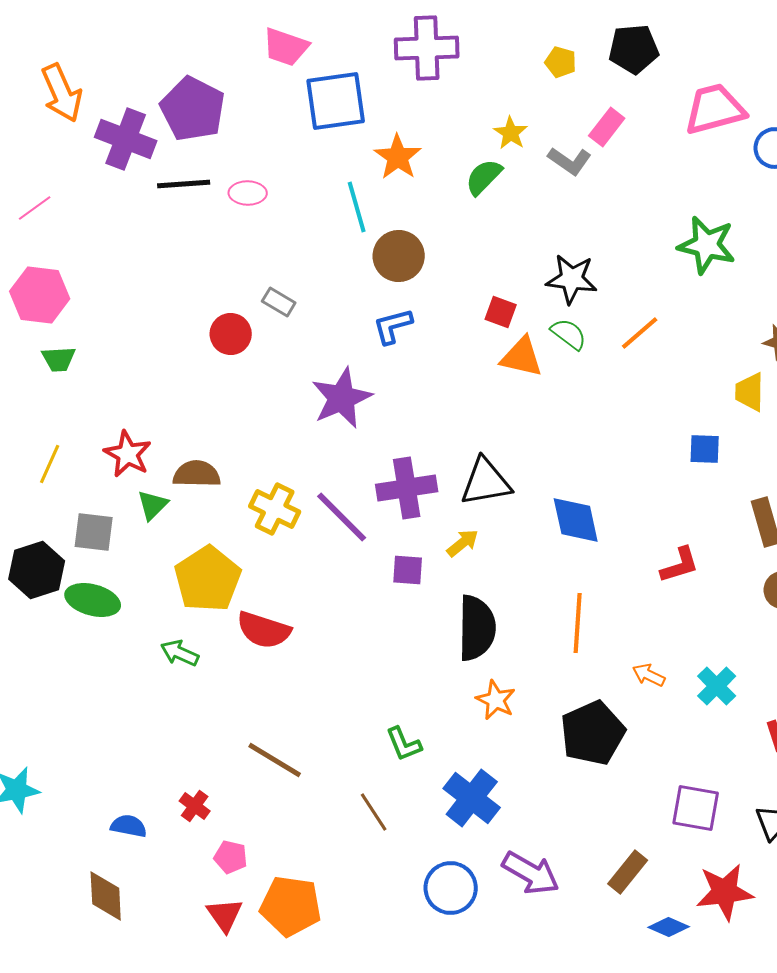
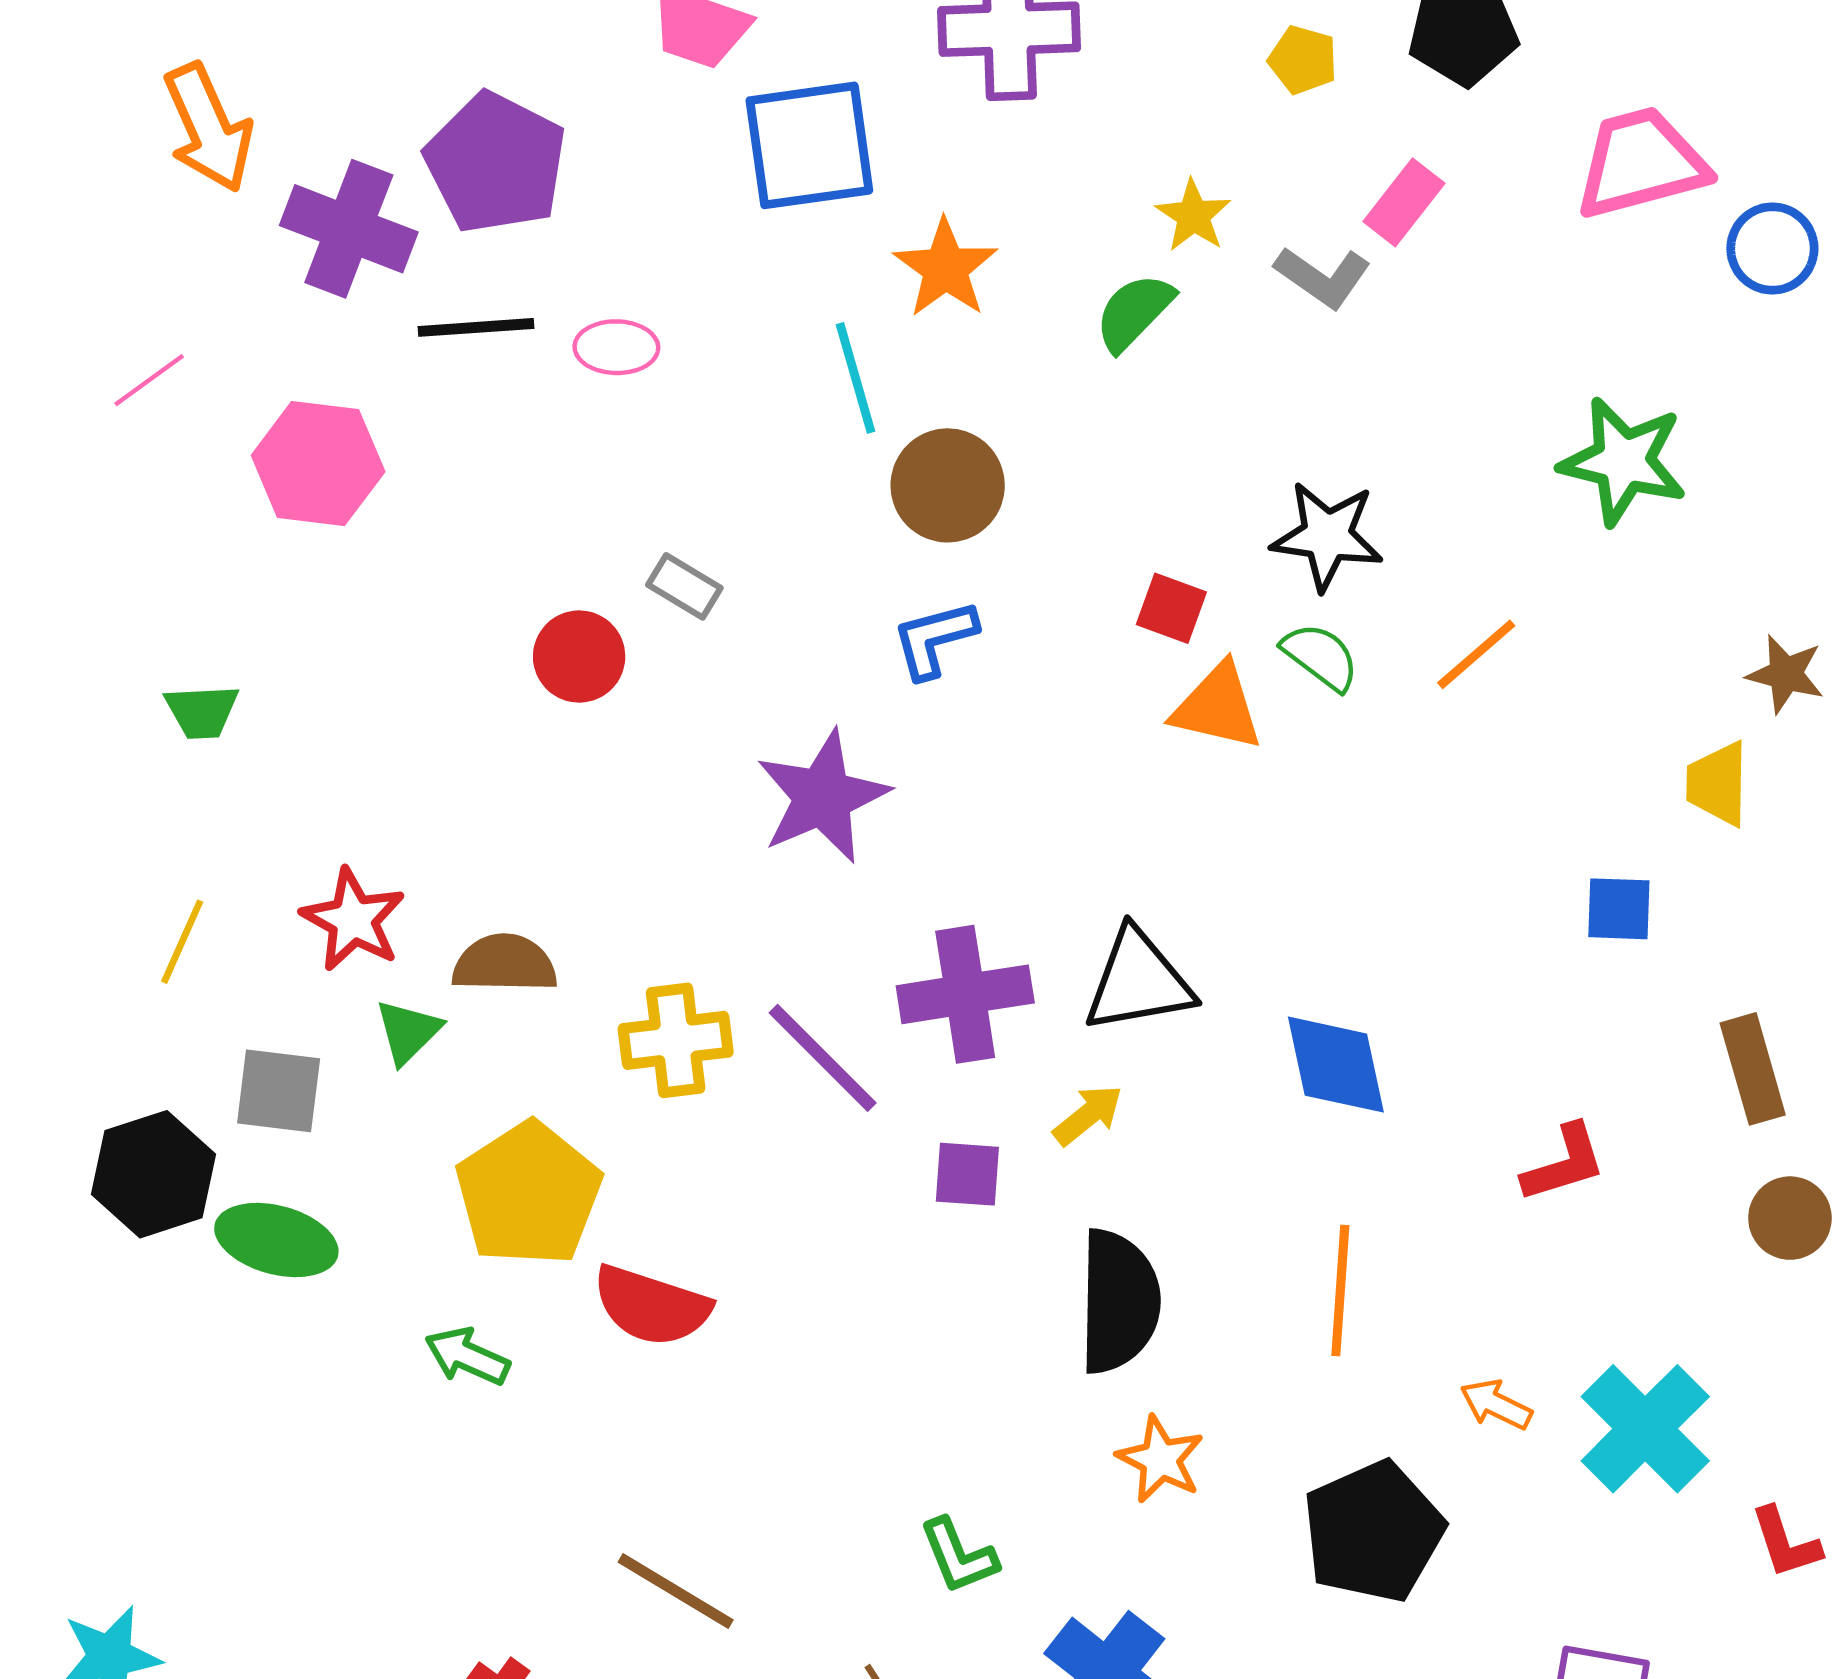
pink hexagon: (40, 295) -> (318, 463), moved
yellow cross: (275, 509) -> (676, 1040), turned -33
cyan cross: (717, 686) -> (1645, 1429), size x1.5

